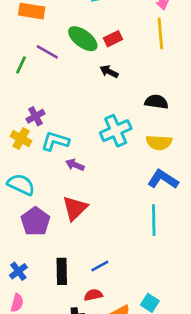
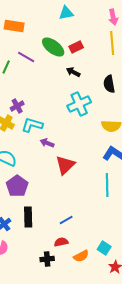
black semicircle: (156, 102) -> (109, 84), moved, turned -108
cyan cross: (116, 131) -> (79, 104), moved
red triangle: (75, 208) -> (65, 165), moved
black rectangle: (62, 271) -> (28, 217), moved

